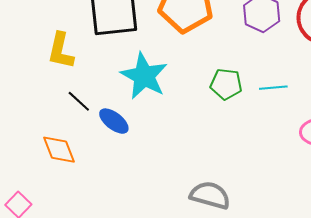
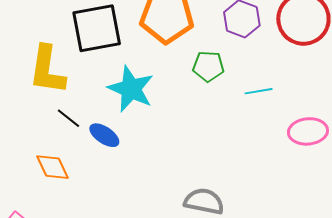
yellow L-shape: (61, 51) -> (47, 70), size x1.4
green pentagon: (226, 84) -> (208, 66), moved

